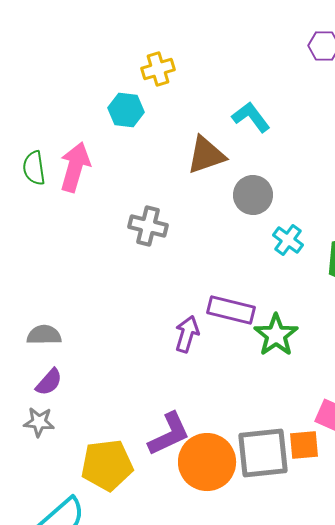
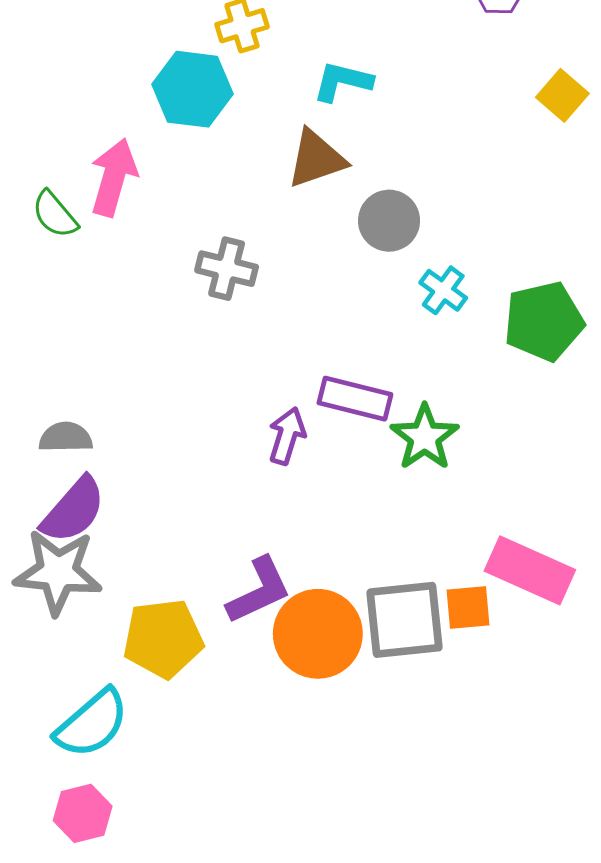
cyan hexagon: (126, 110) -> (193, 89), size x1.4
cyan L-shape: (251, 117) -> (343, 81), moved, turned -39
green semicircle: (34, 168) -> (55, 214), moved, turned -32
purple semicircle: (49, 382) -> (73, 510), size x1.6
gray star: (39, 422) -> (58, 572), size x1.8

